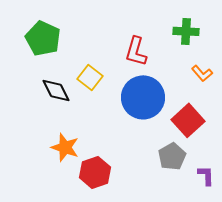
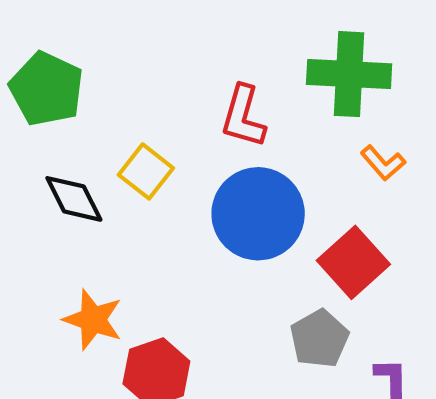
green cross: (186, 31) -> (349, 74), size x1.5

